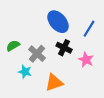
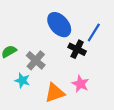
black cross: (64, 48) -> (77, 49), moved
pink star: (86, 60) -> (80, 84), moved

